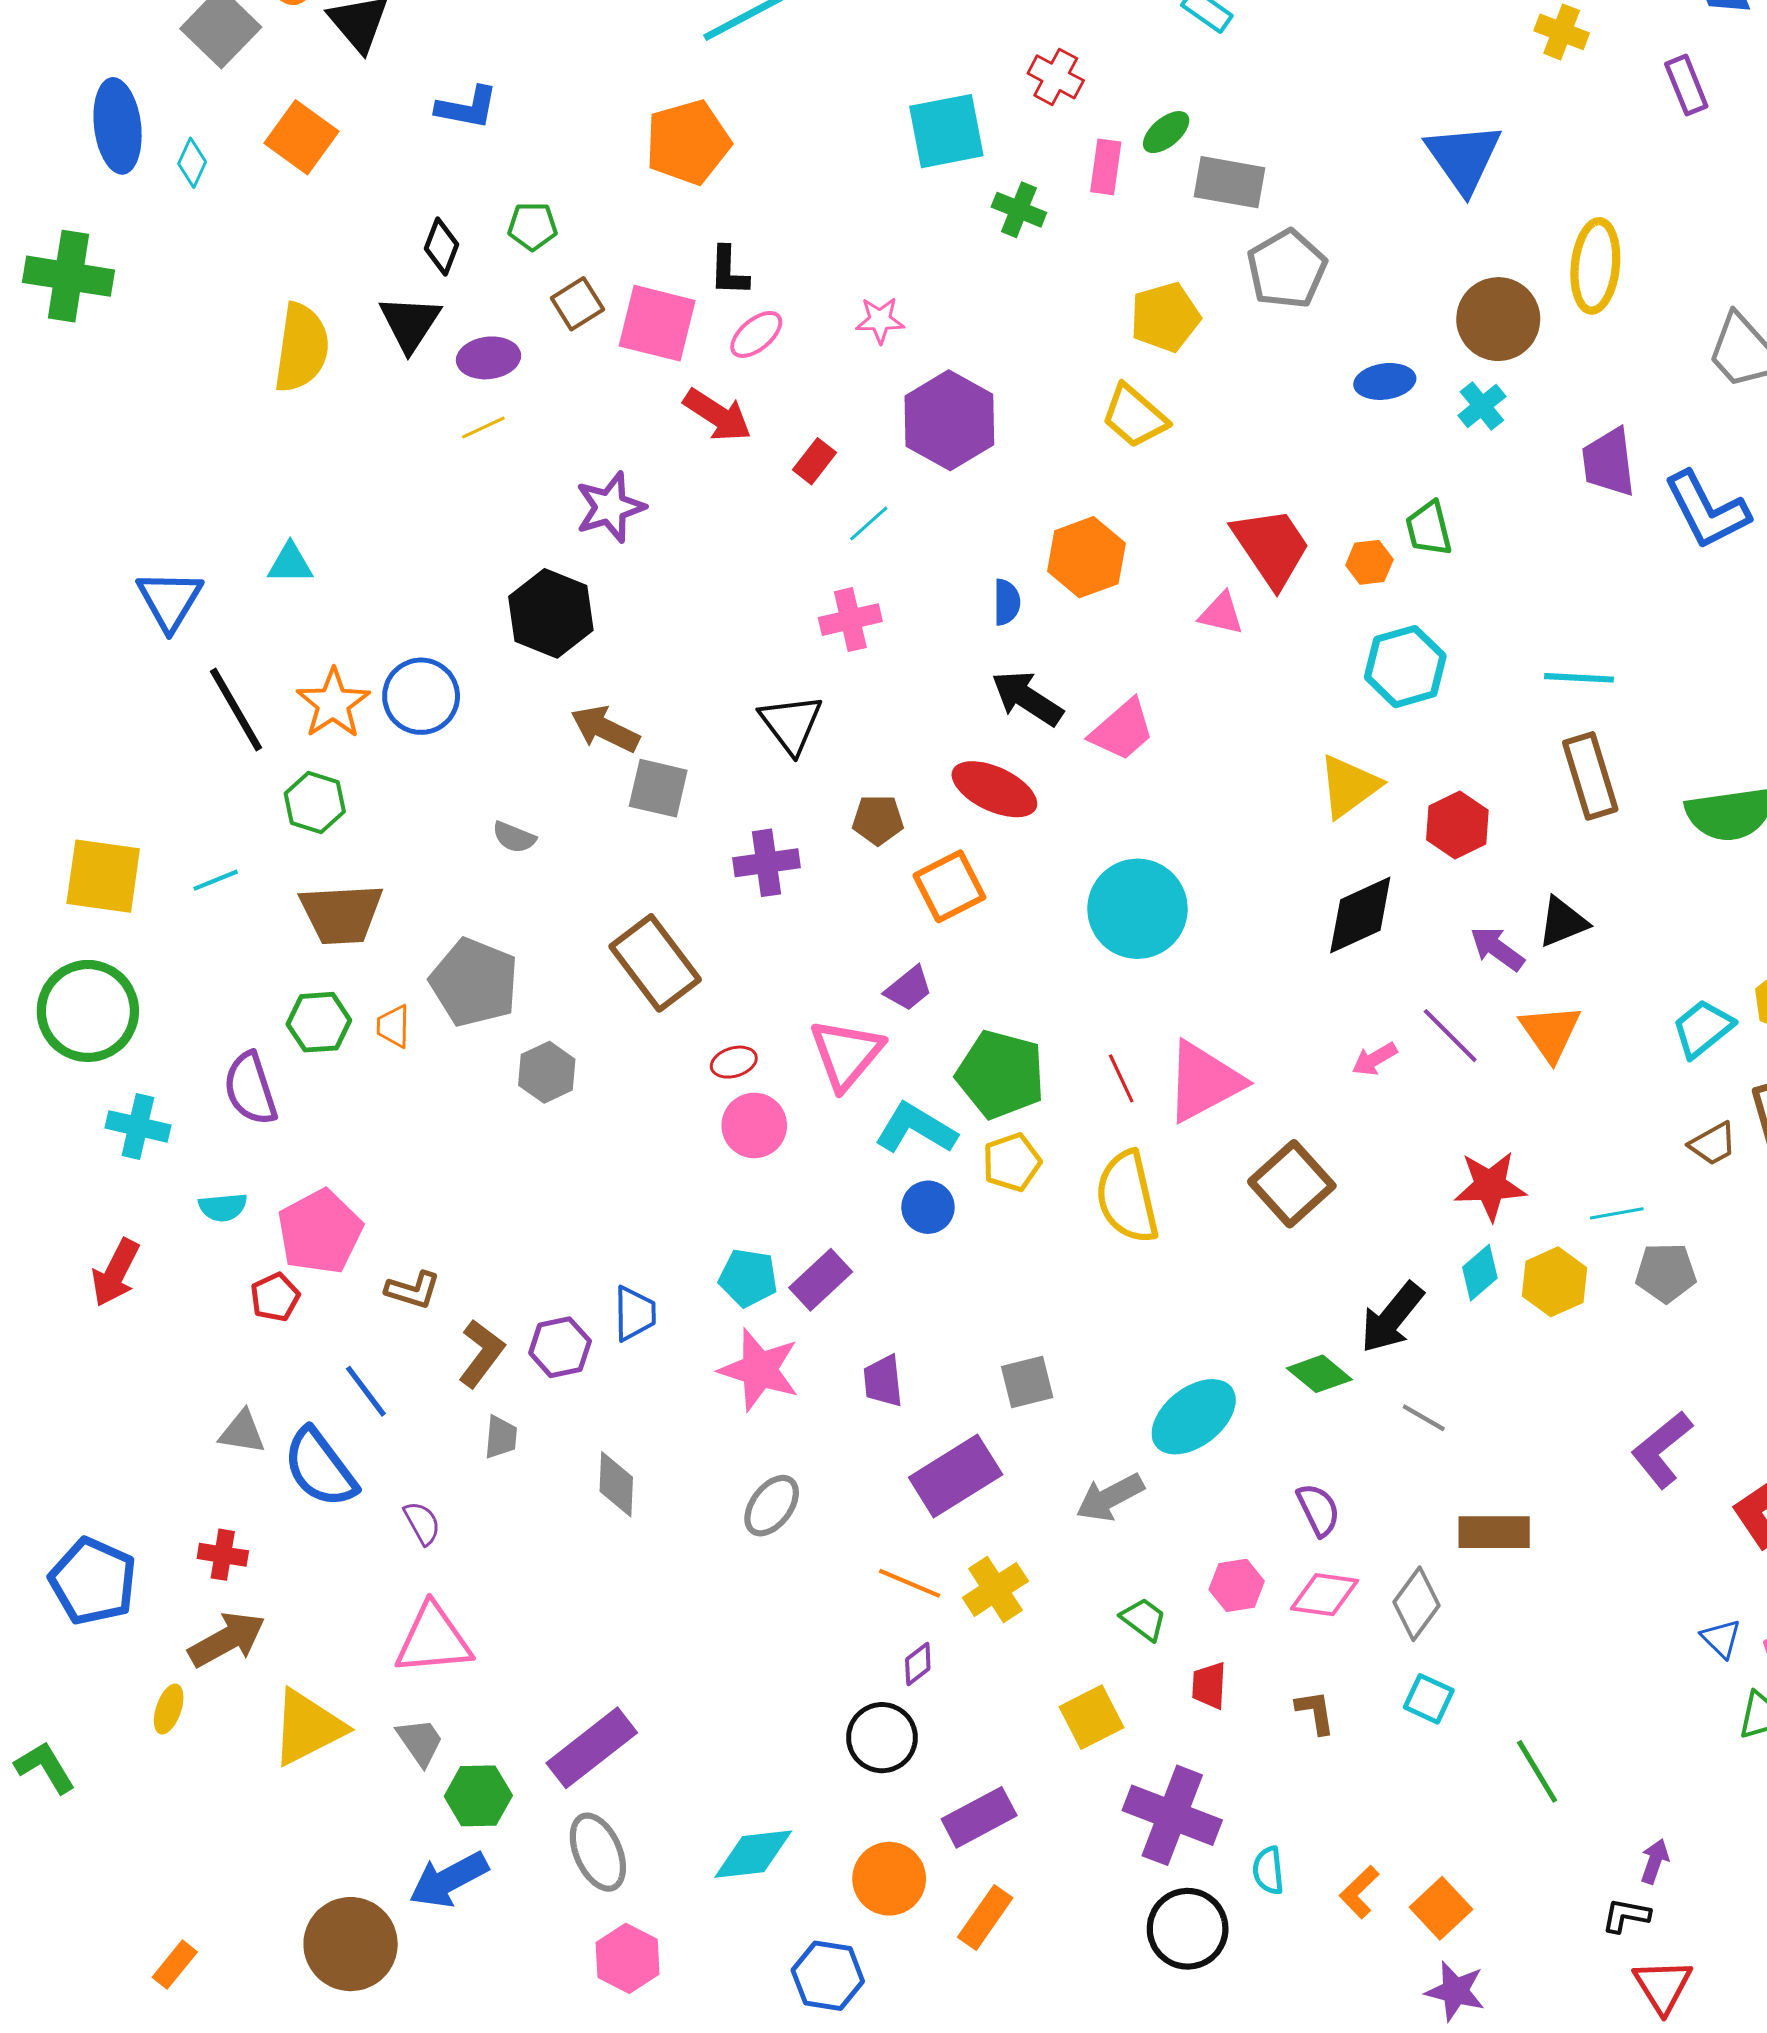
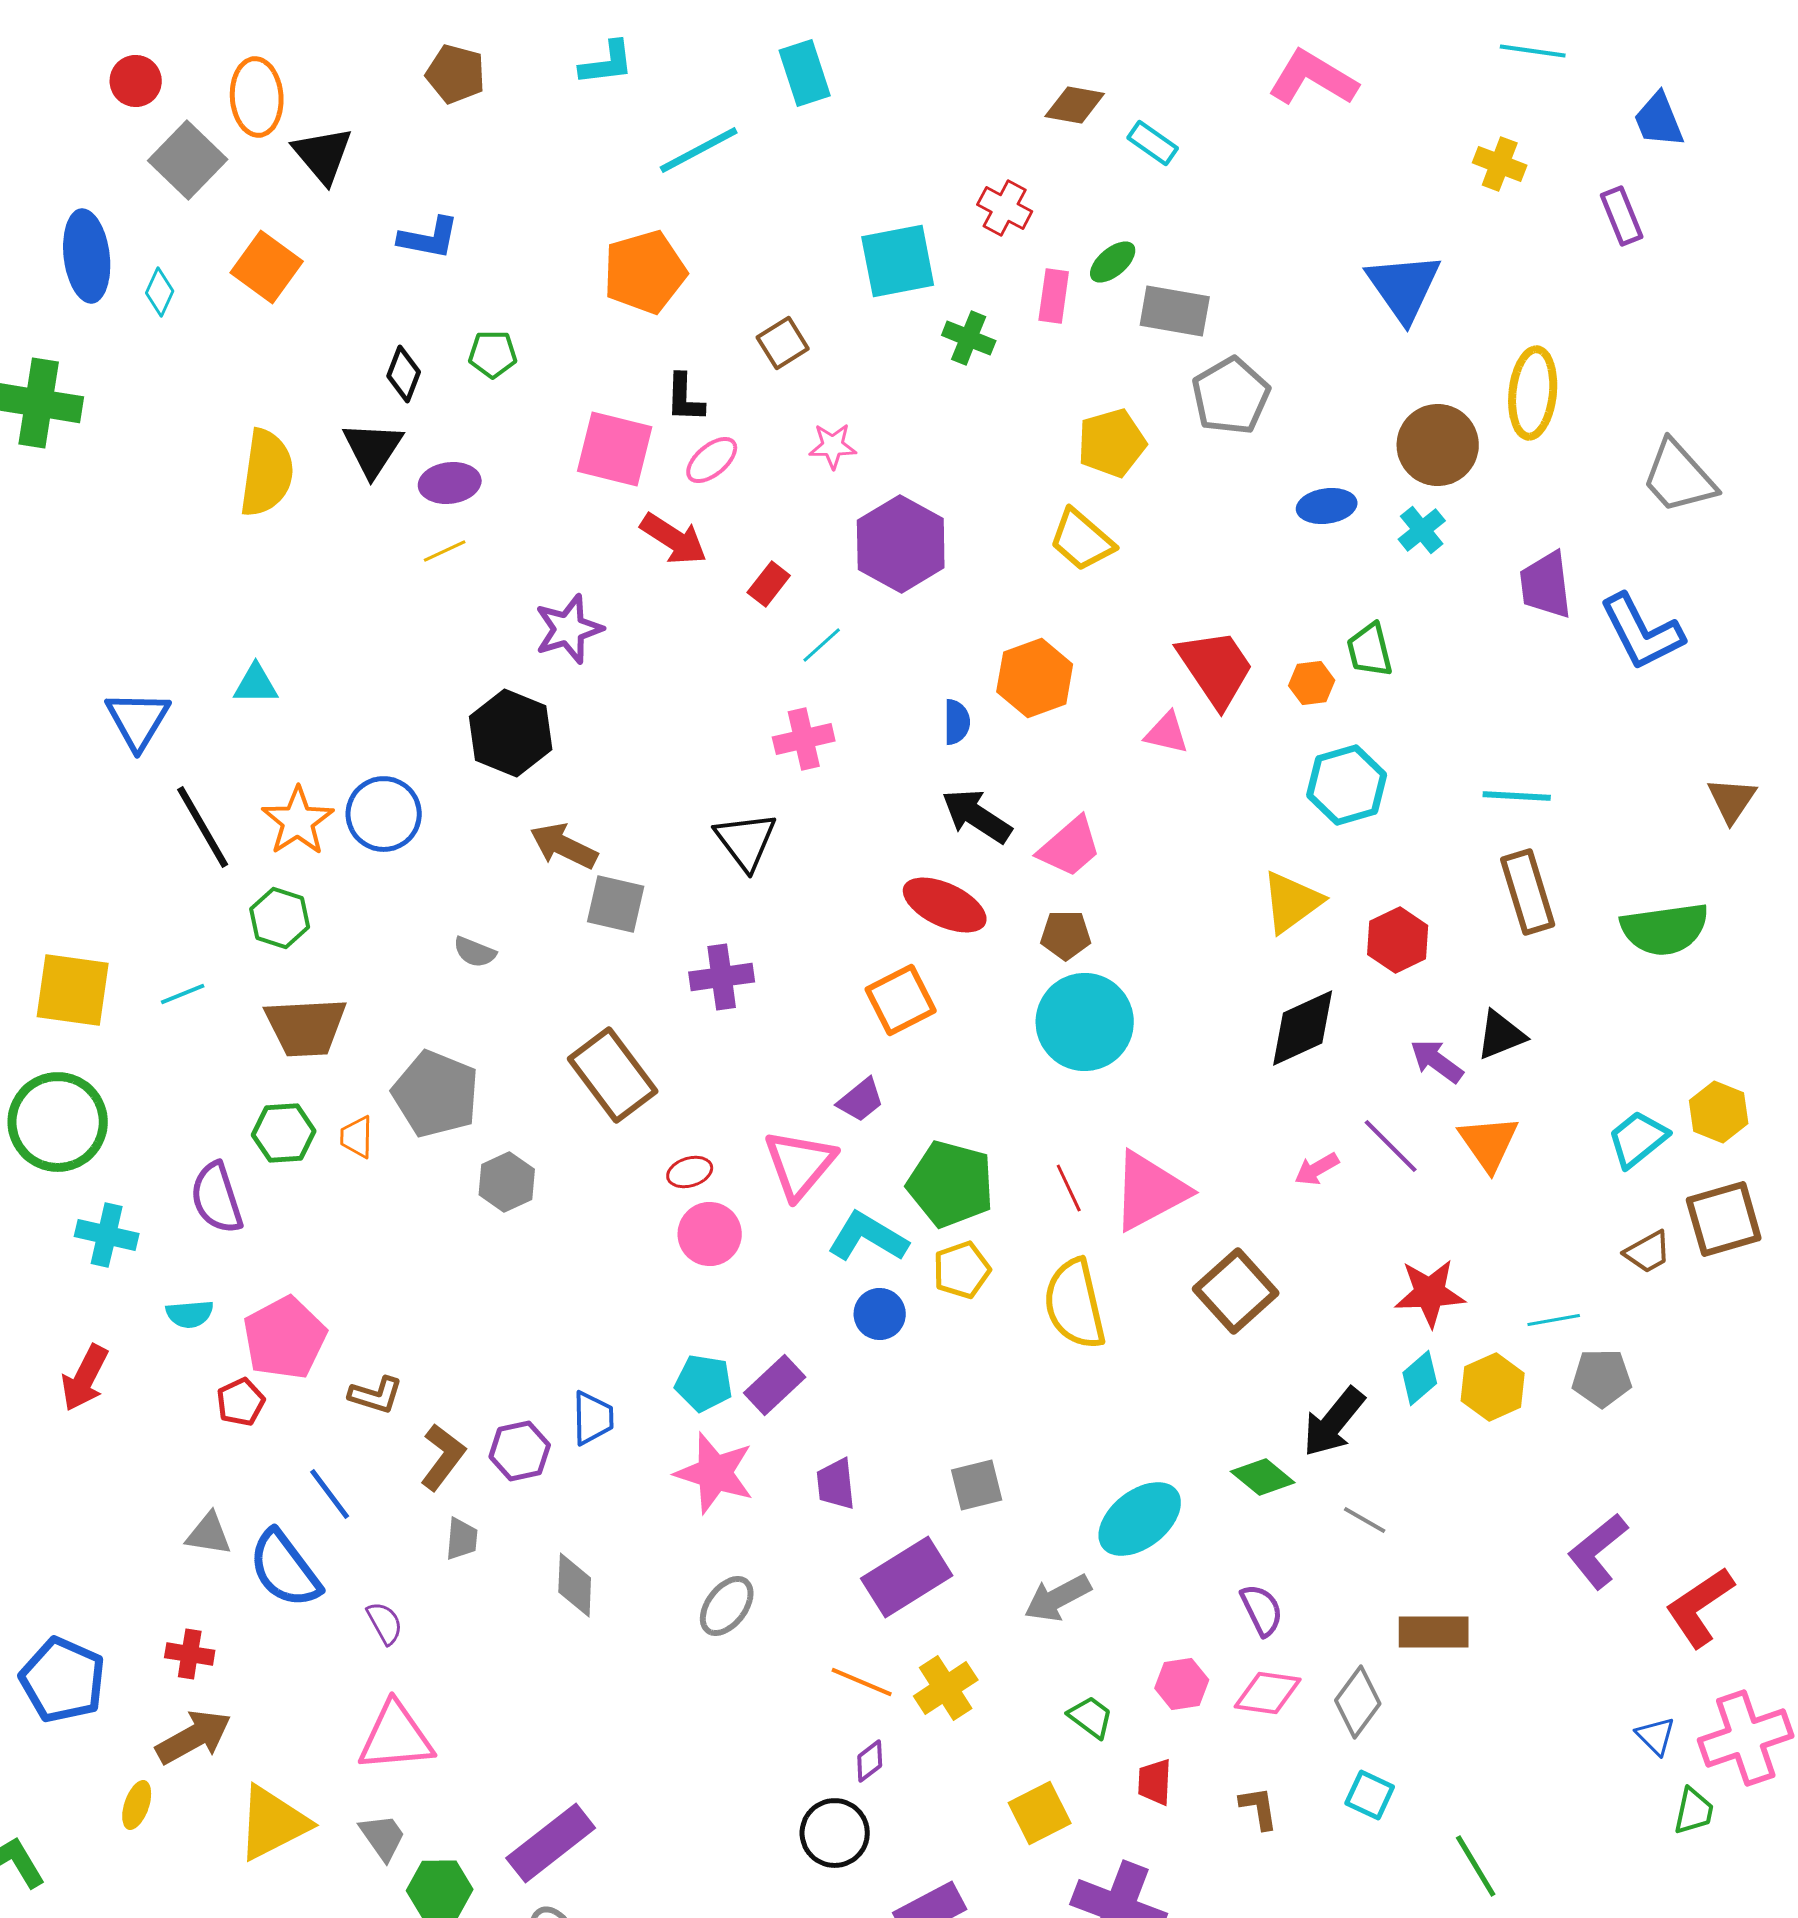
brown square: (577, 304) -> (783, 343), moved
brown pentagon: (878, 820) -> (1066, 935), moved

